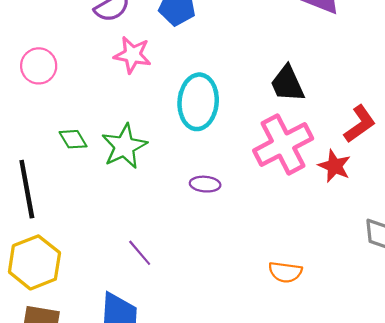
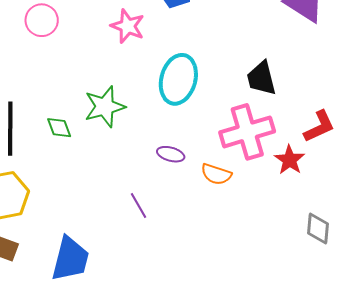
green diamond: (73, 139) -> (59, 128), moved
purple line: (140, 253) -> (138, 205), moved
orange semicircle: (285, 272) -> (216, 174), moved

